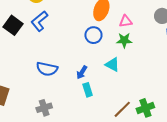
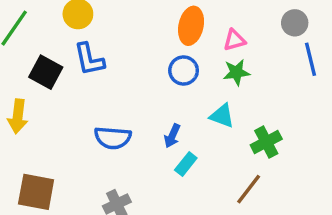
blue L-shape: (39, 21) -> (89, 59), turned -55
cyan rectangle: (88, 90) -> (186, 164), turned 64
green cross: (145, 108) -> (266, 142), moved

